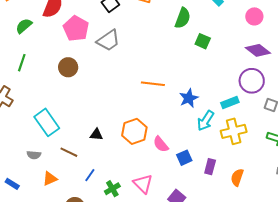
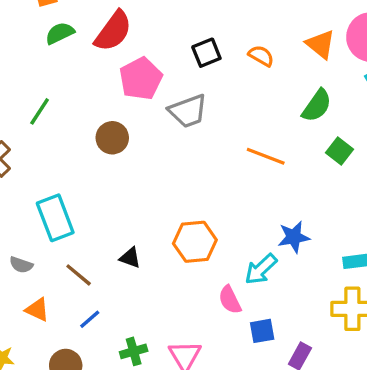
green semicircle: (24, 26) -> (60, 33), moved
orange line: (153, 84) -> (266, 156), moved
cyan arrow: (206, 121) -> (261, 269), moved
orange hexagon: (134, 131) -> (195, 242), moved
blue line: (90, 175) -> (90, 319), moved
orange triangle: (50, 179) -> (37, 310), turned 35

